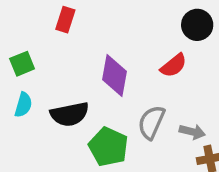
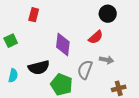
cyan semicircle: (23, 105) -> (13, 76), moved
gray arrow: (192, 132) -> (107, 60), moved

